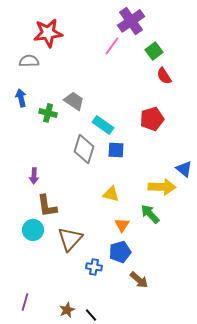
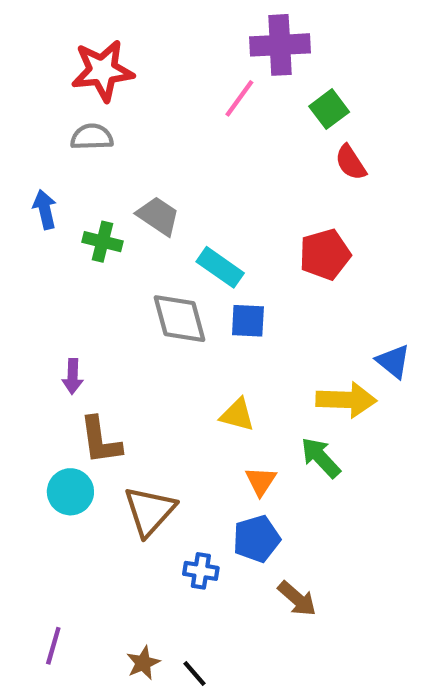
purple cross: (131, 21) -> (280, 45), turned 32
gray semicircle: (29, 61) -> (92, 137), moved
gray diamond: (84, 149) -> (179, 319), turned -32

